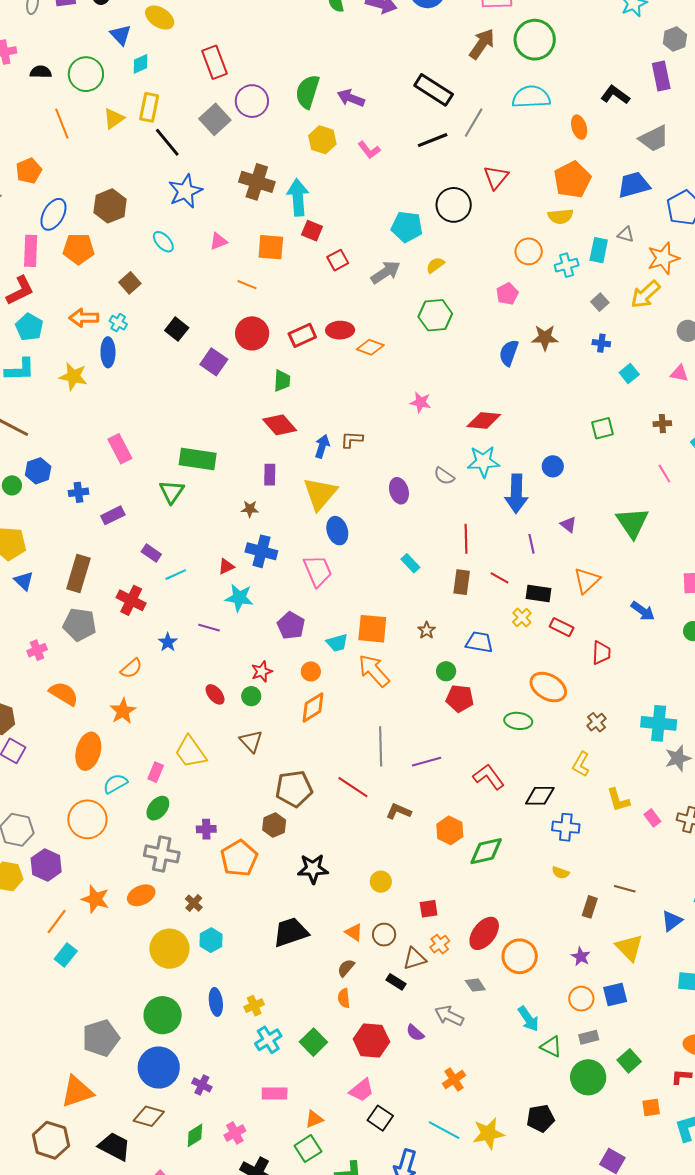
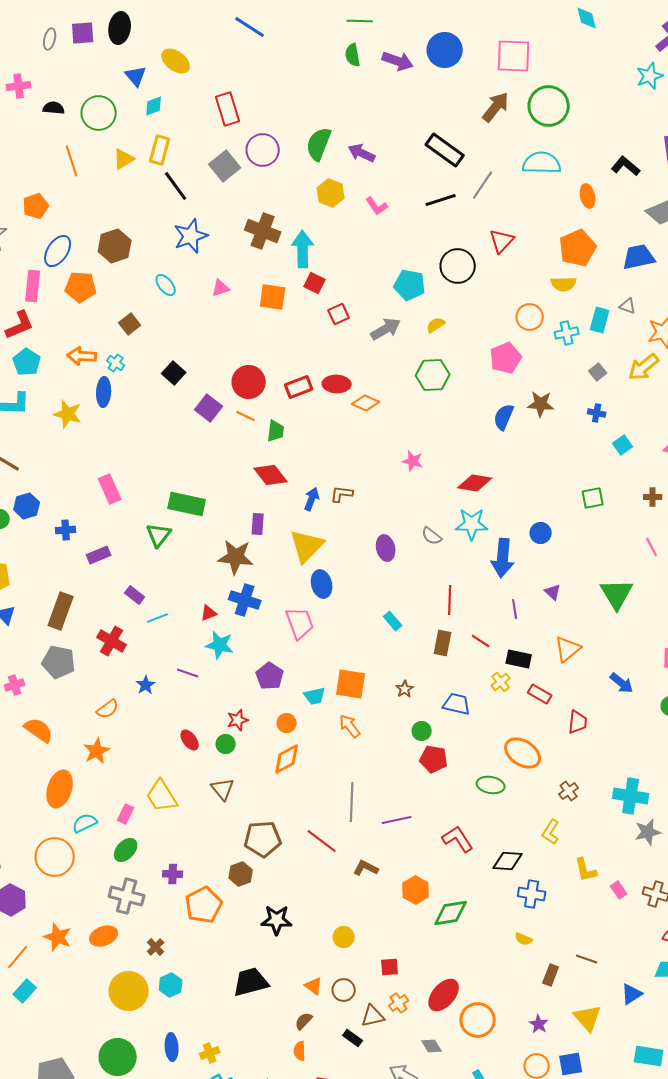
orange line: (247, 285) -> (246, 416), moved
pink pentagon: (507, 294) -> (506, 358), size x1.4
brown star: (250, 509) -> (236, 557), size x2.0
orange arrow: (374, 671) -> (350, 726), size x0.7

